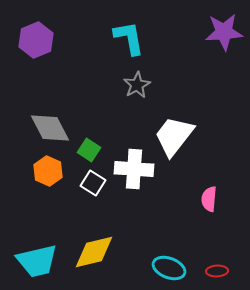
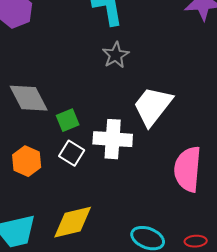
green square: (89, 150) -> (68, 120), turned 35
orange hexagon: (48, 171) -> (27, 161), moved
pink semicircle: (209, 199) -> (188, 169), size x1.8

